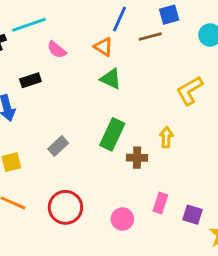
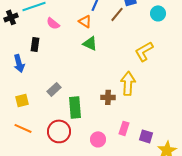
brown line: (150, 37) -> (117, 14), turned -35
black rectangle: (30, 80) -> (35, 44), turned -64
green rectangle: (112, 134) -> (75, 107), moved, turned -30
yellow arrow: (166, 137) -> (128, 83), size x1.6

